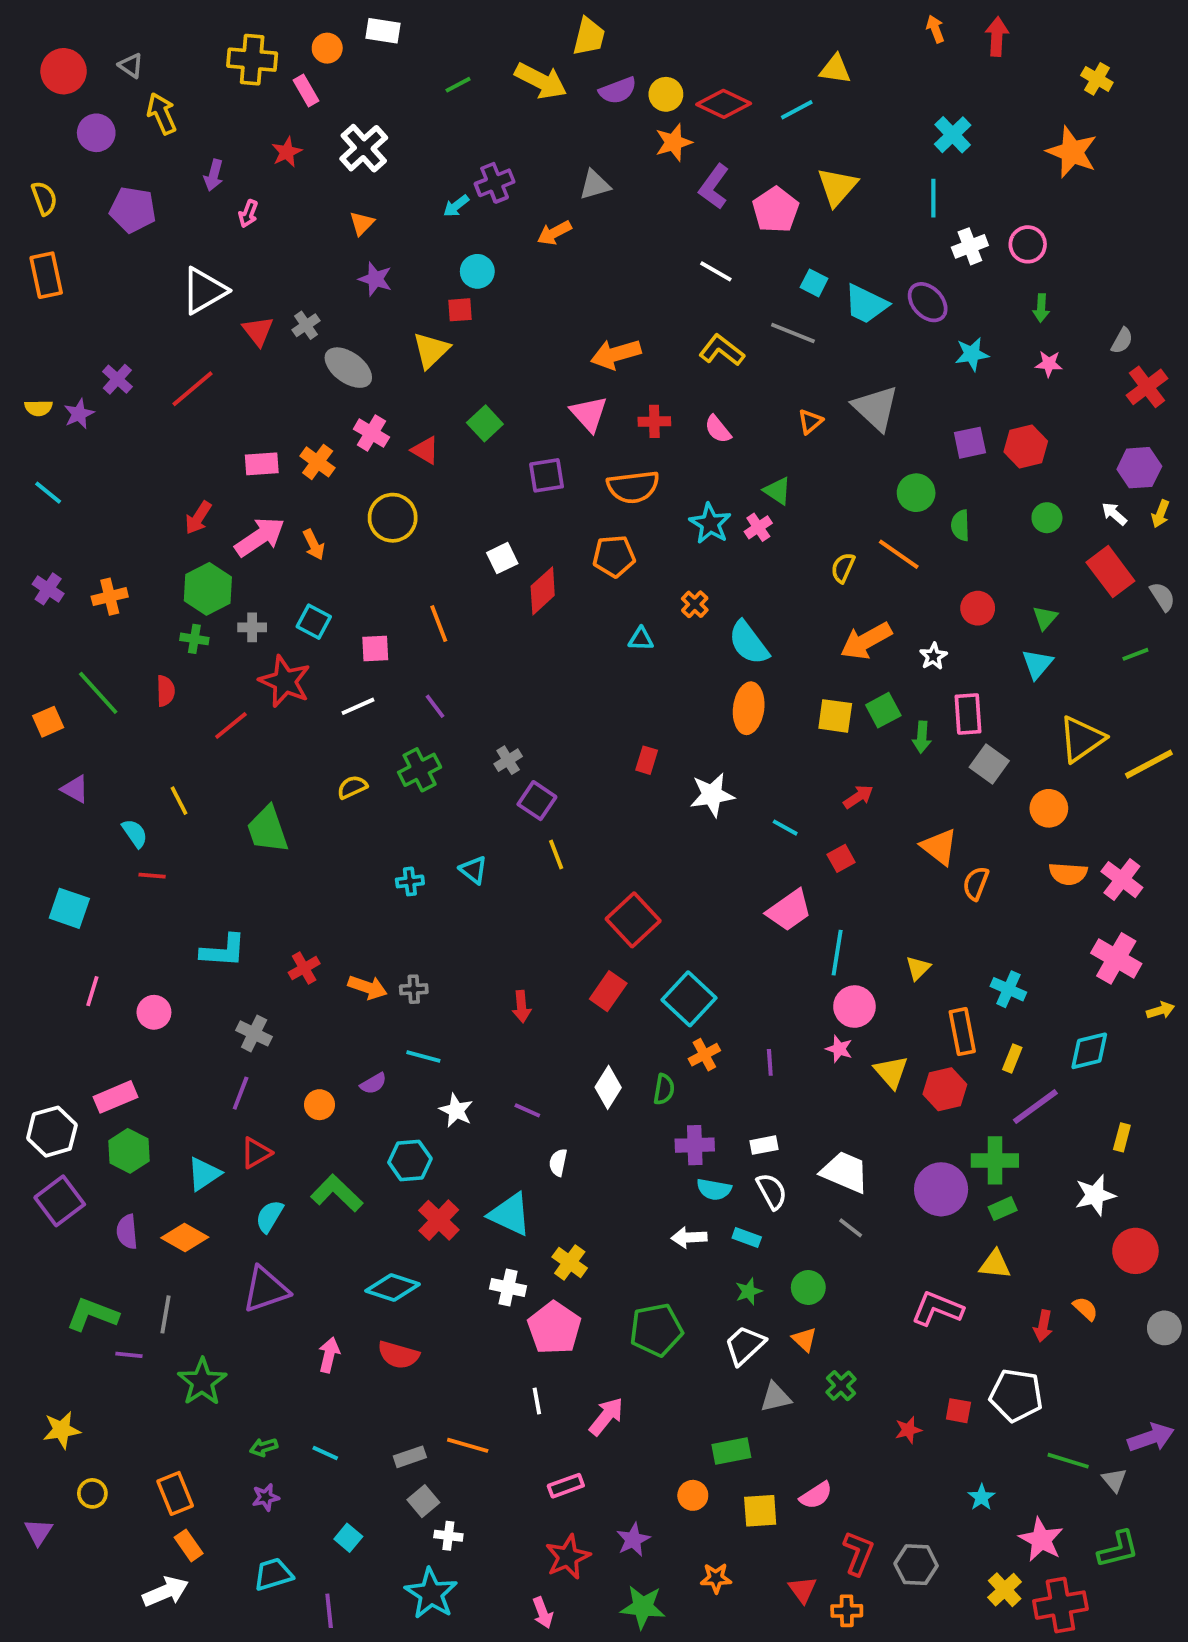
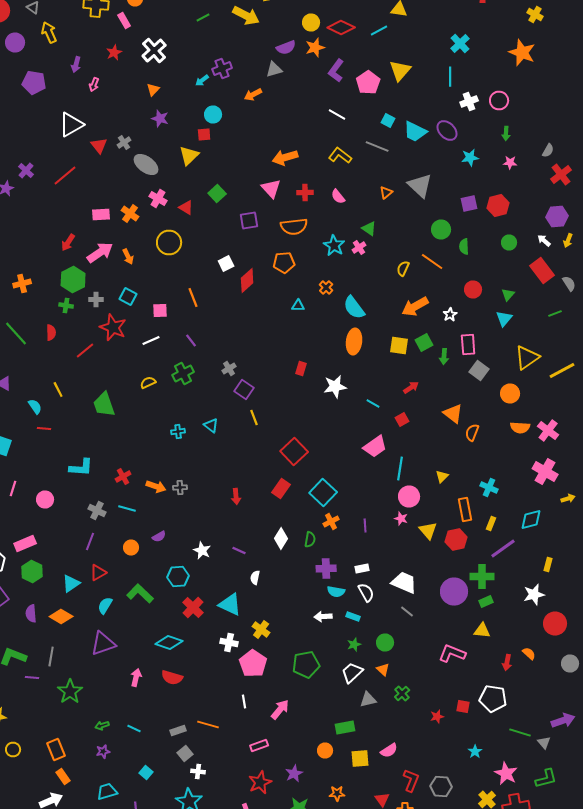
purple semicircle: (618, 90) -> (286, 48), moved
cyan line: (423, 1057) -> (127, 508), moved

